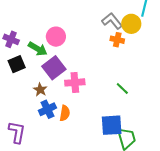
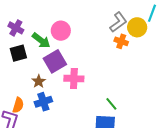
gray L-shape: (112, 21) -> (118, 22), turned 85
green line: (122, 88) -> (111, 104), moved
orange semicircle: (65, 113) -> (18, 105), moved

